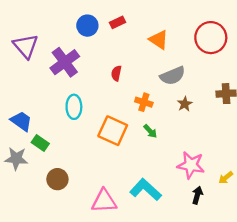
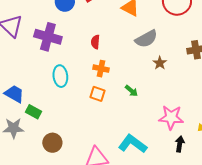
purple cross: (65, 62) -> (48, 37), turned -32
orange cross: (144, 102) -> (101, 69), moved
orange square: (113, 131) -> (98, 94), size x0.6

